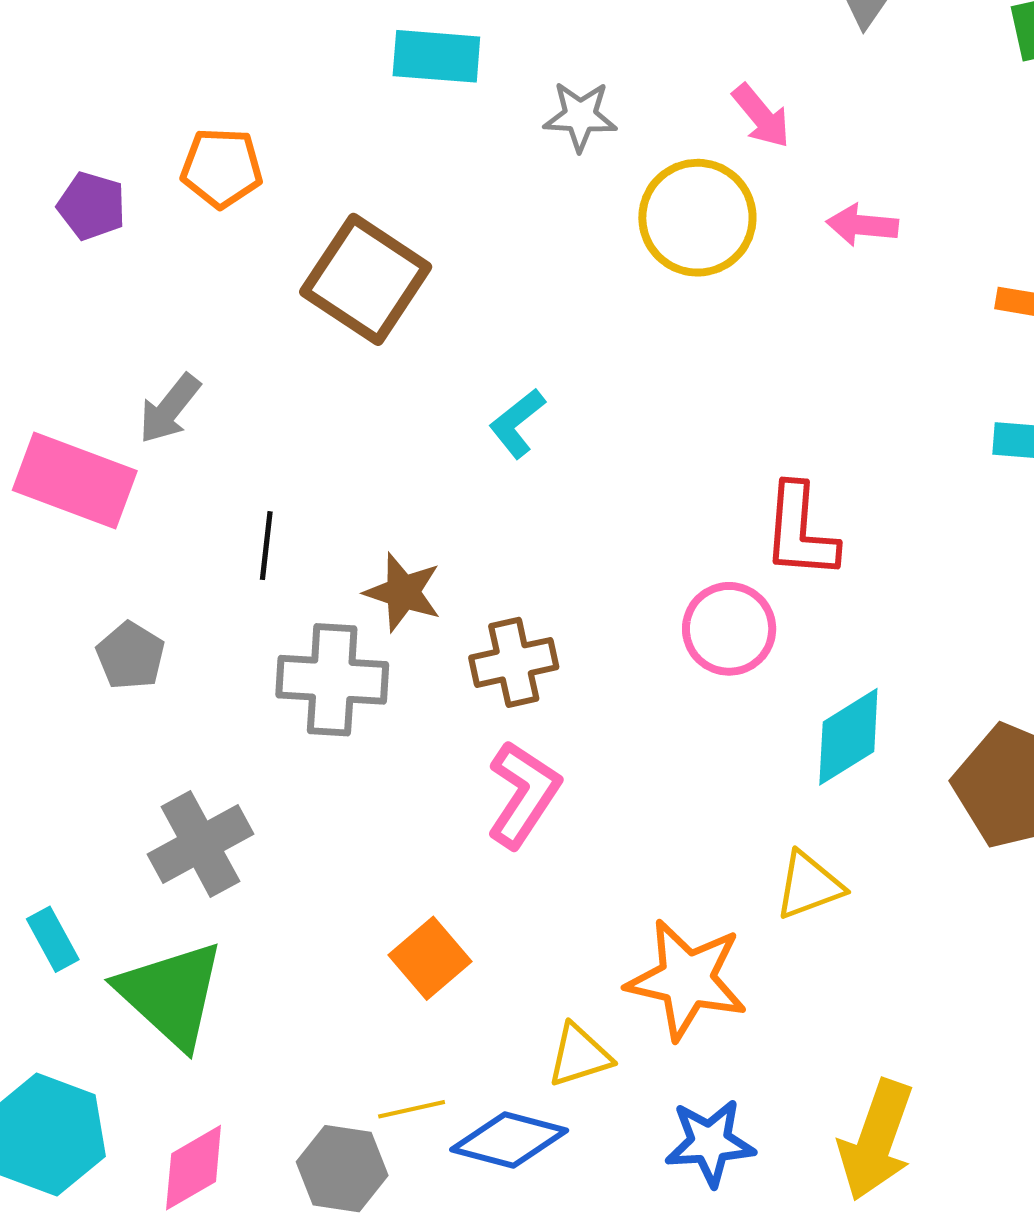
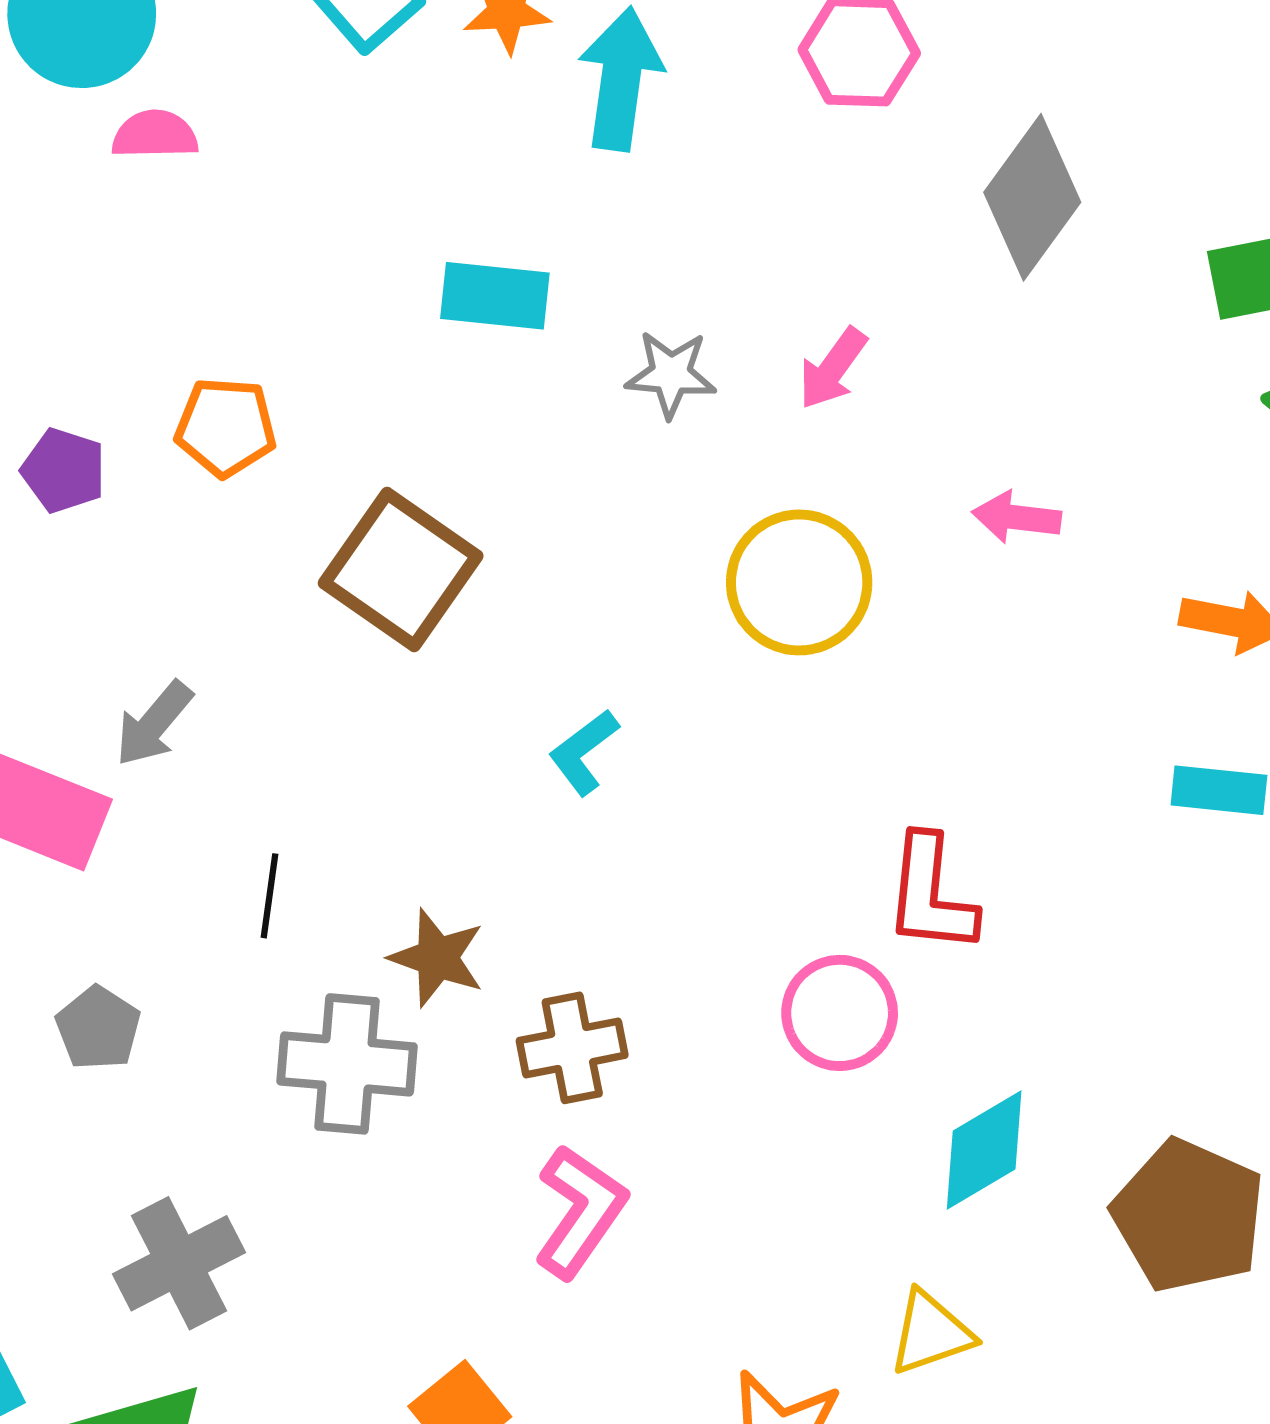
pink arrow: (761, 116) -> (833, 368), moved, turned 74
yellow circle: (697, 218) -> (799, 582), moved

